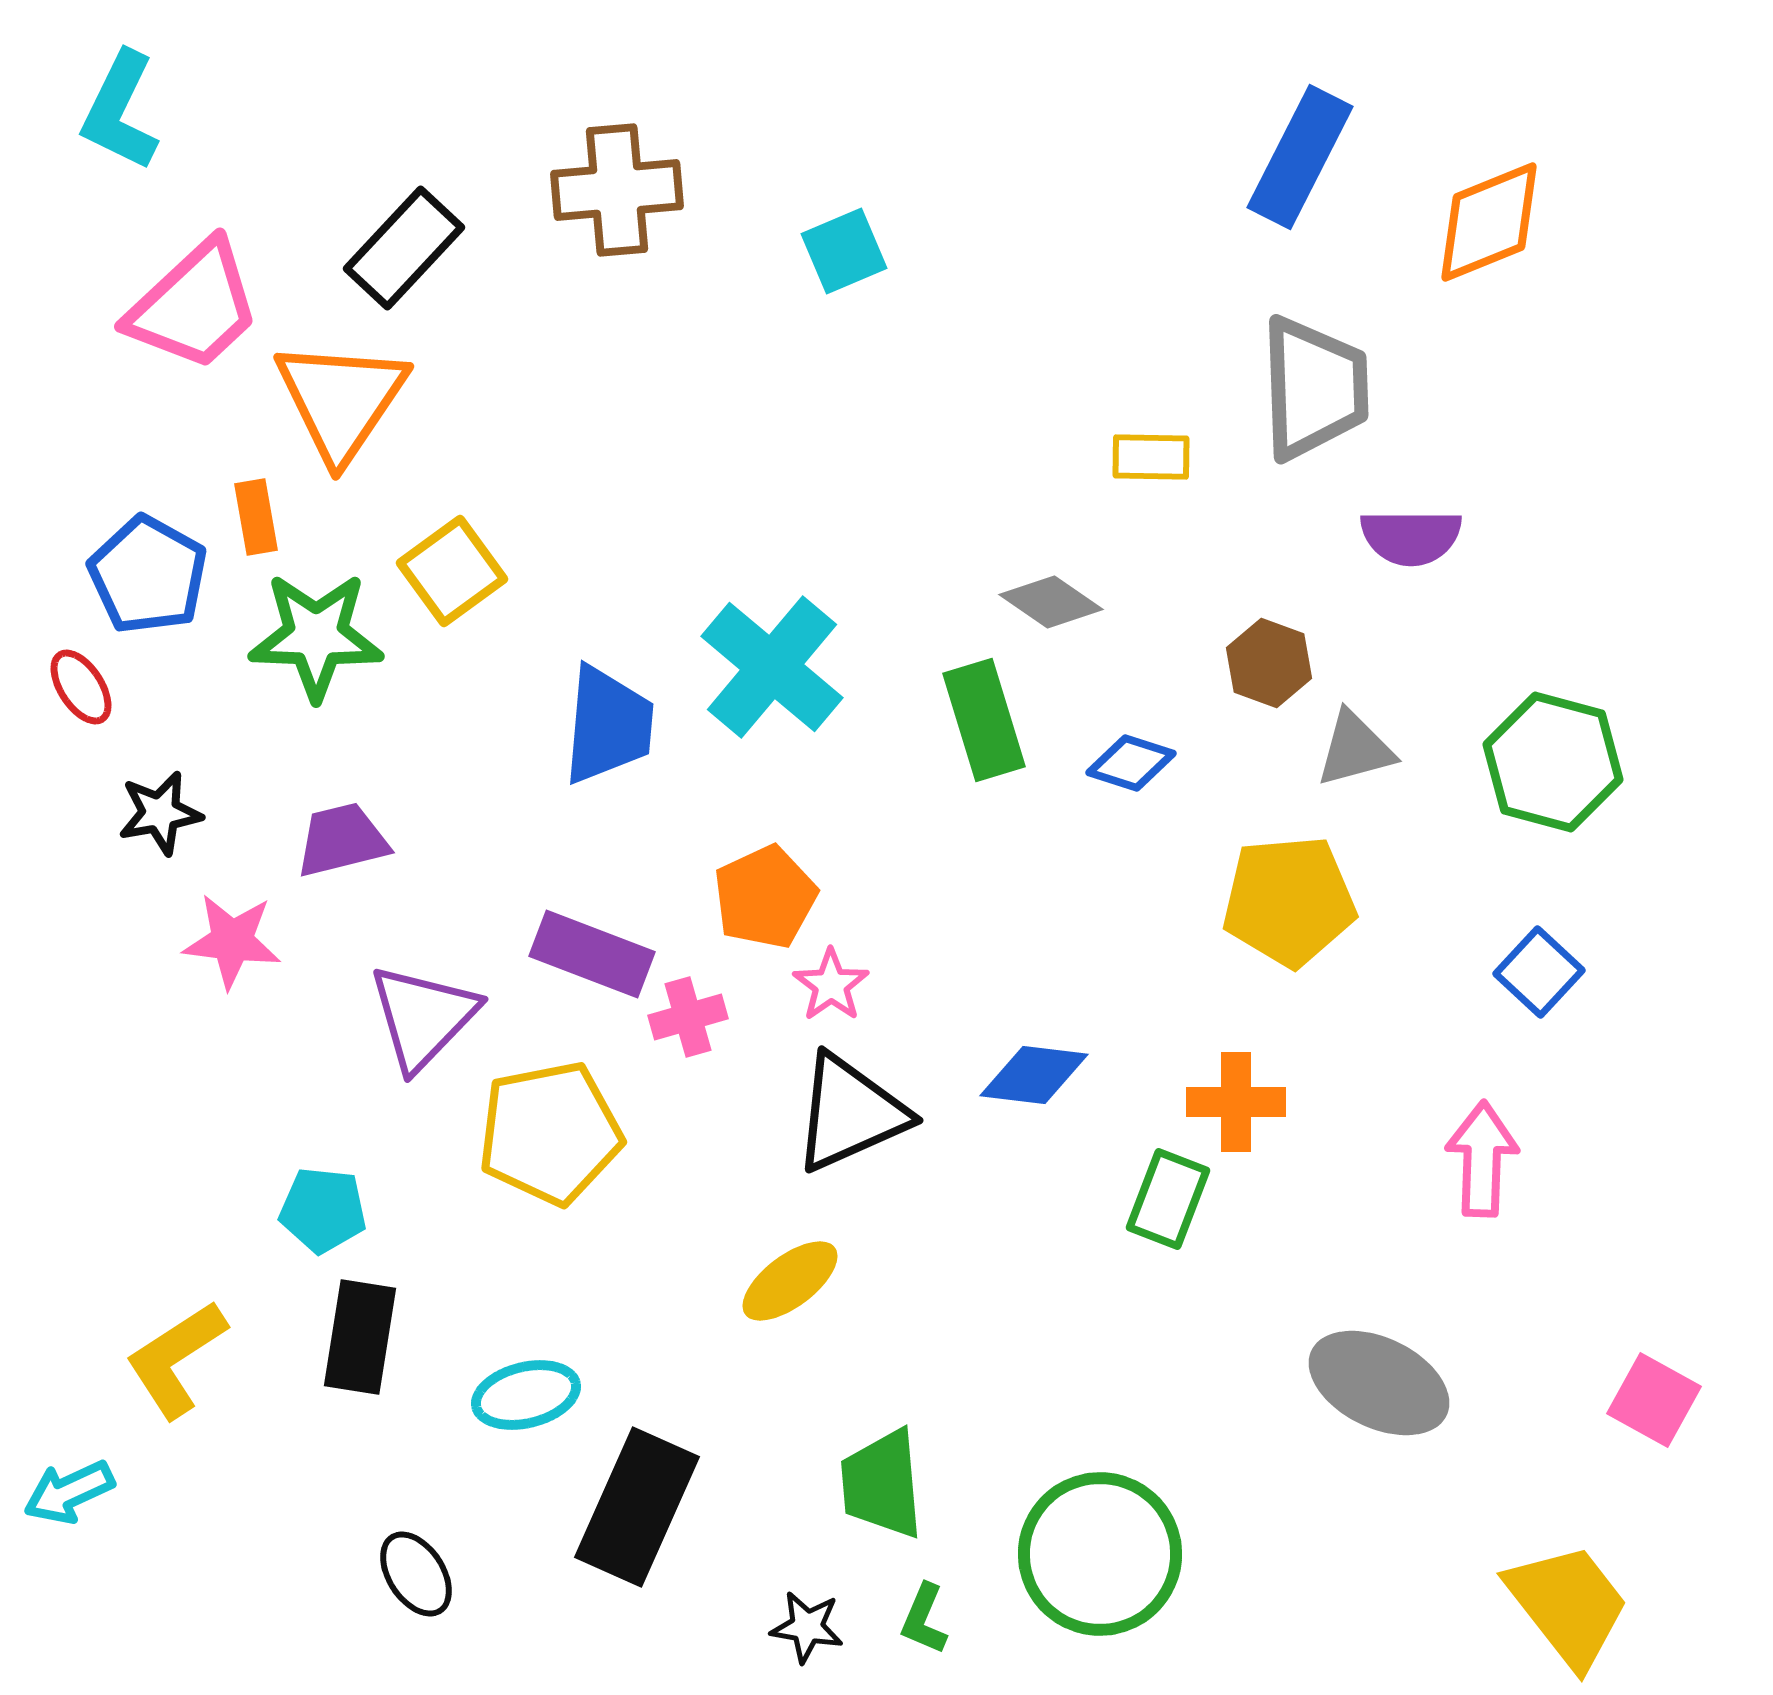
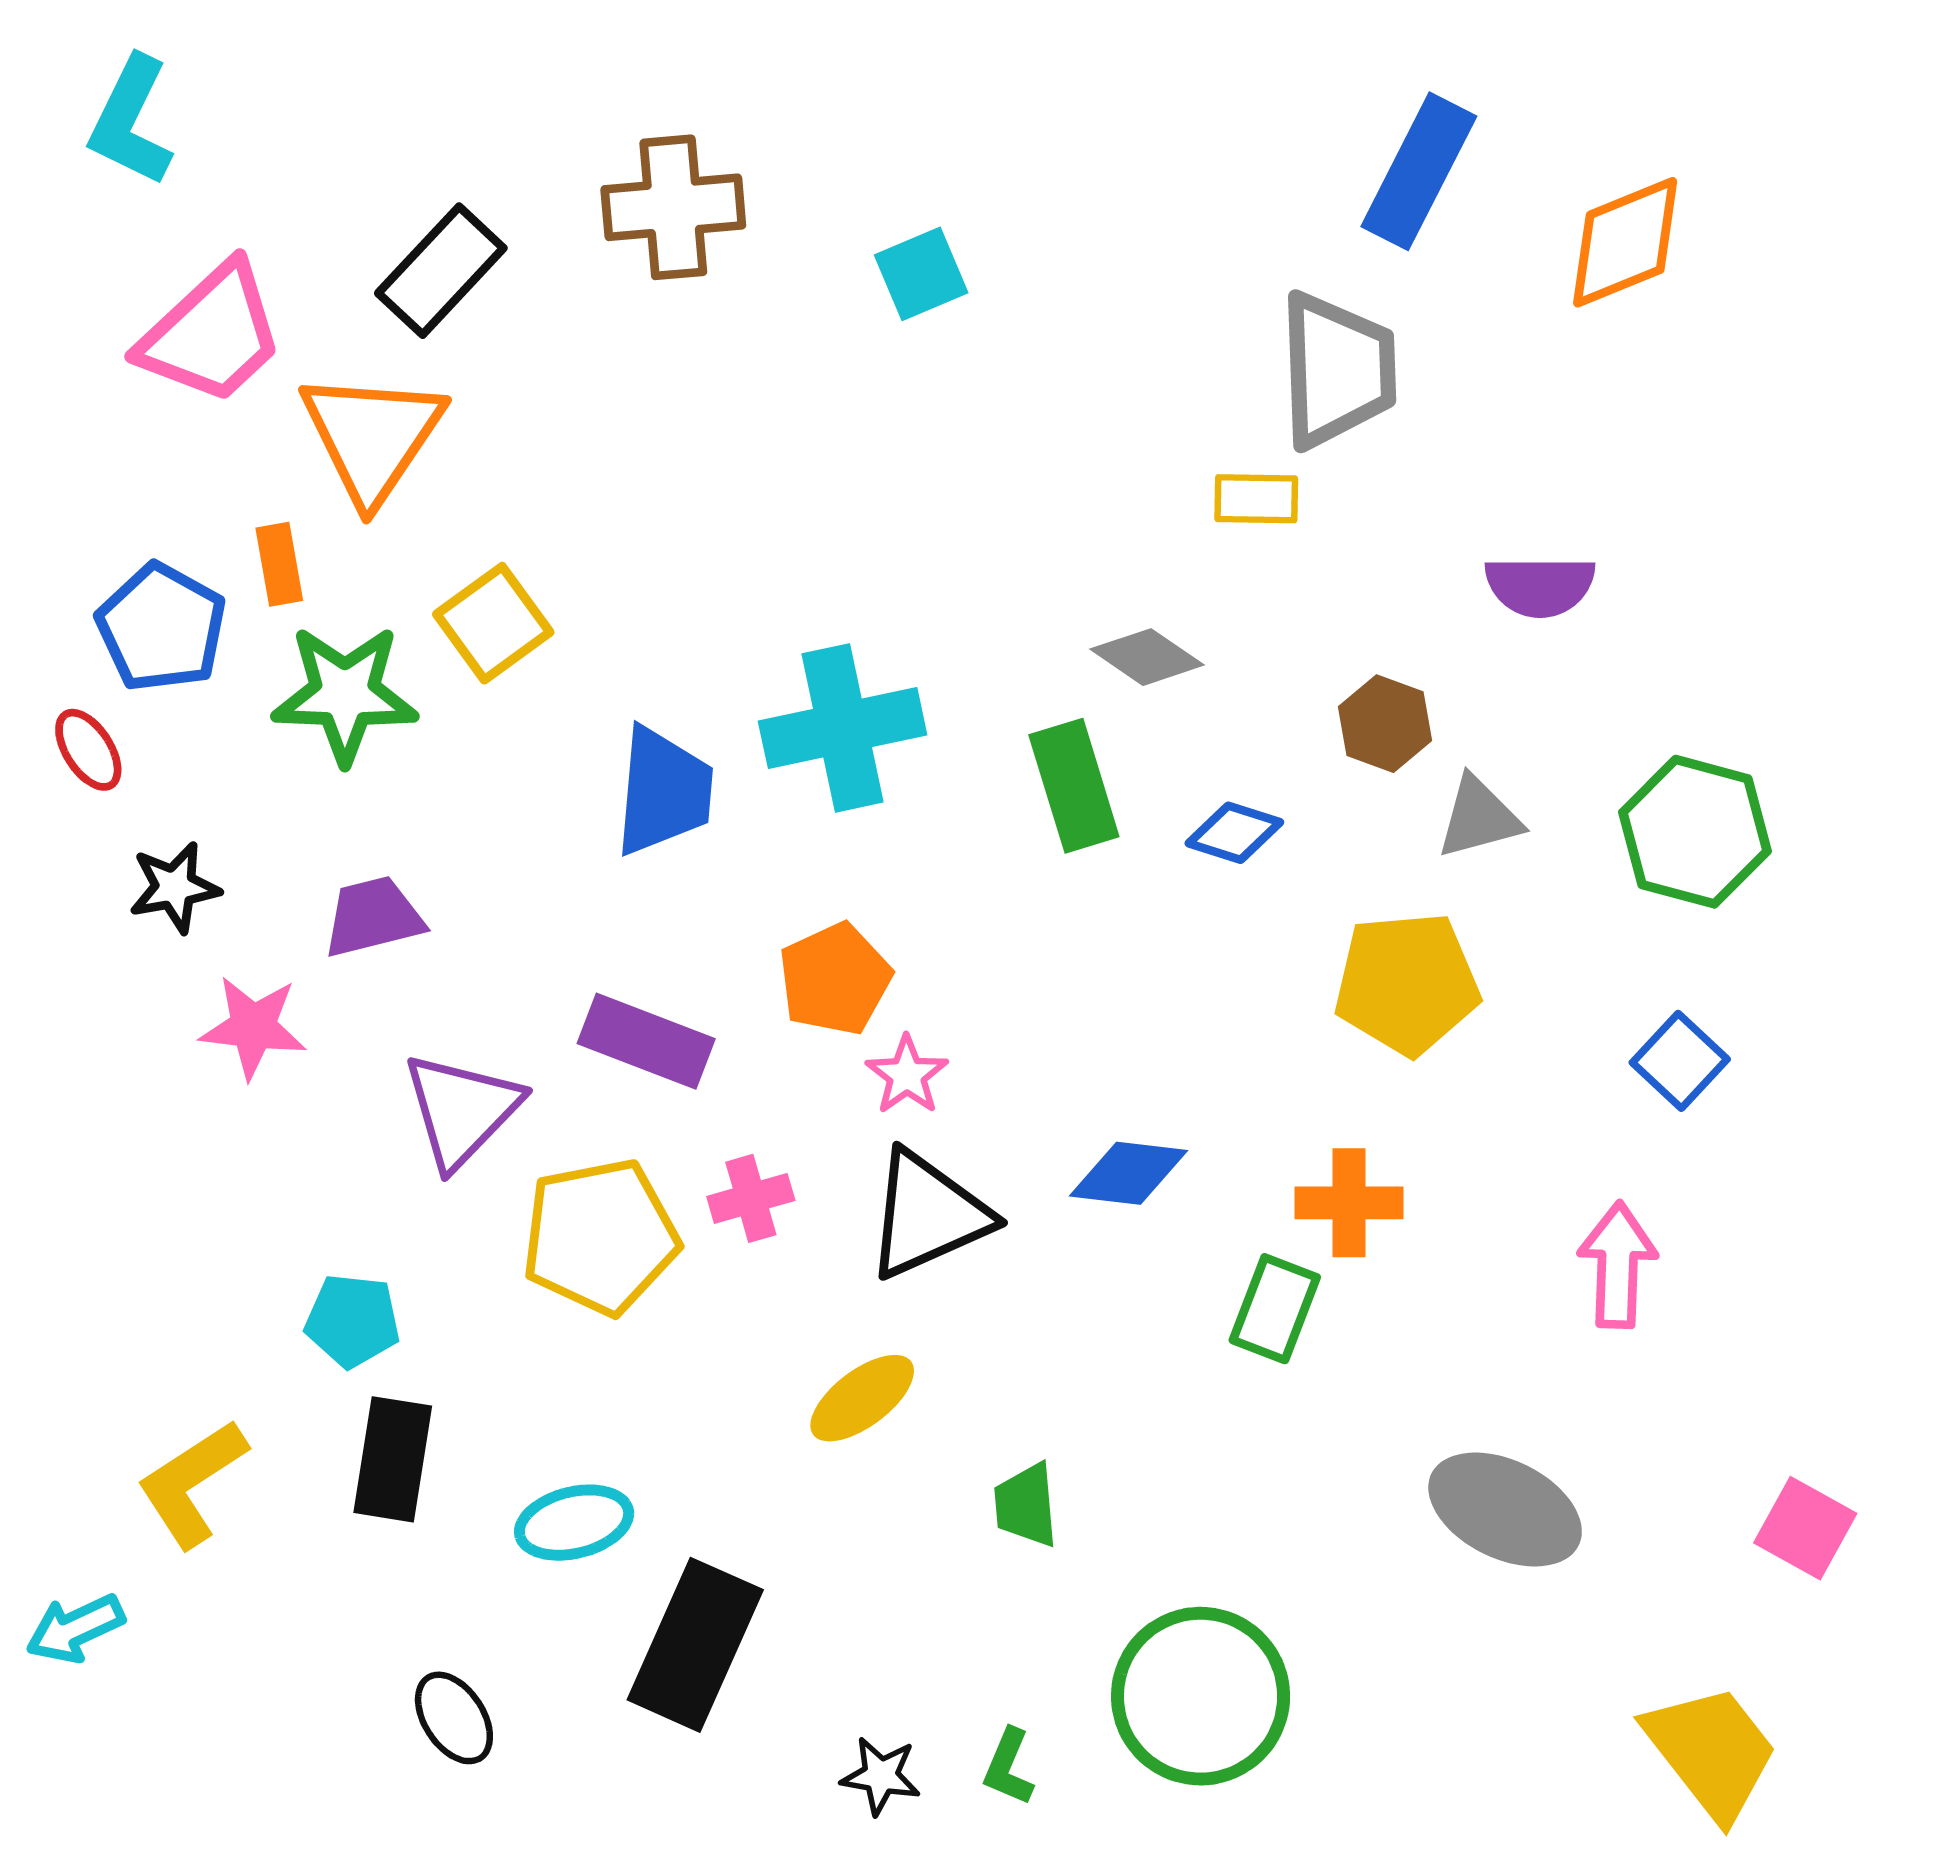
gray trapezoid: (1314, 388) -> (1337, 370), moved
cyan cross: (772, 667) -> (843, 728), turned 38
pink cross: (688, 1017) -> (751, 1198), moved
green trapezoid: (882, 1484) -> (1026, 1505), moved, size x0.7

